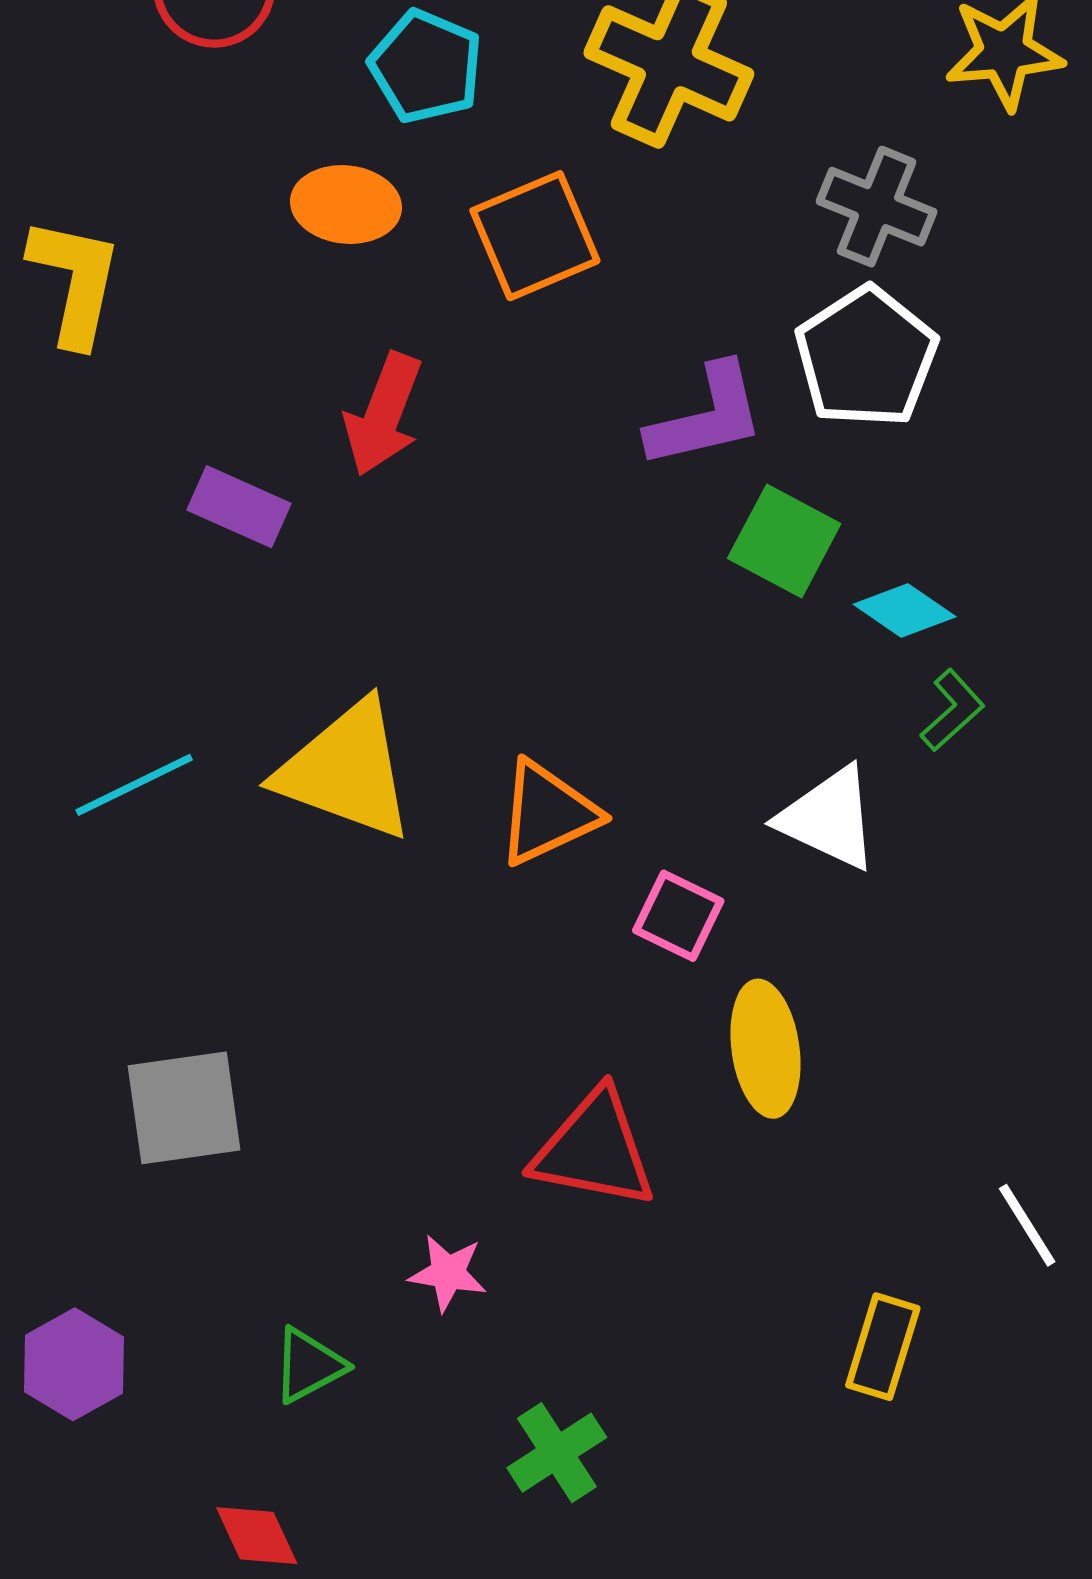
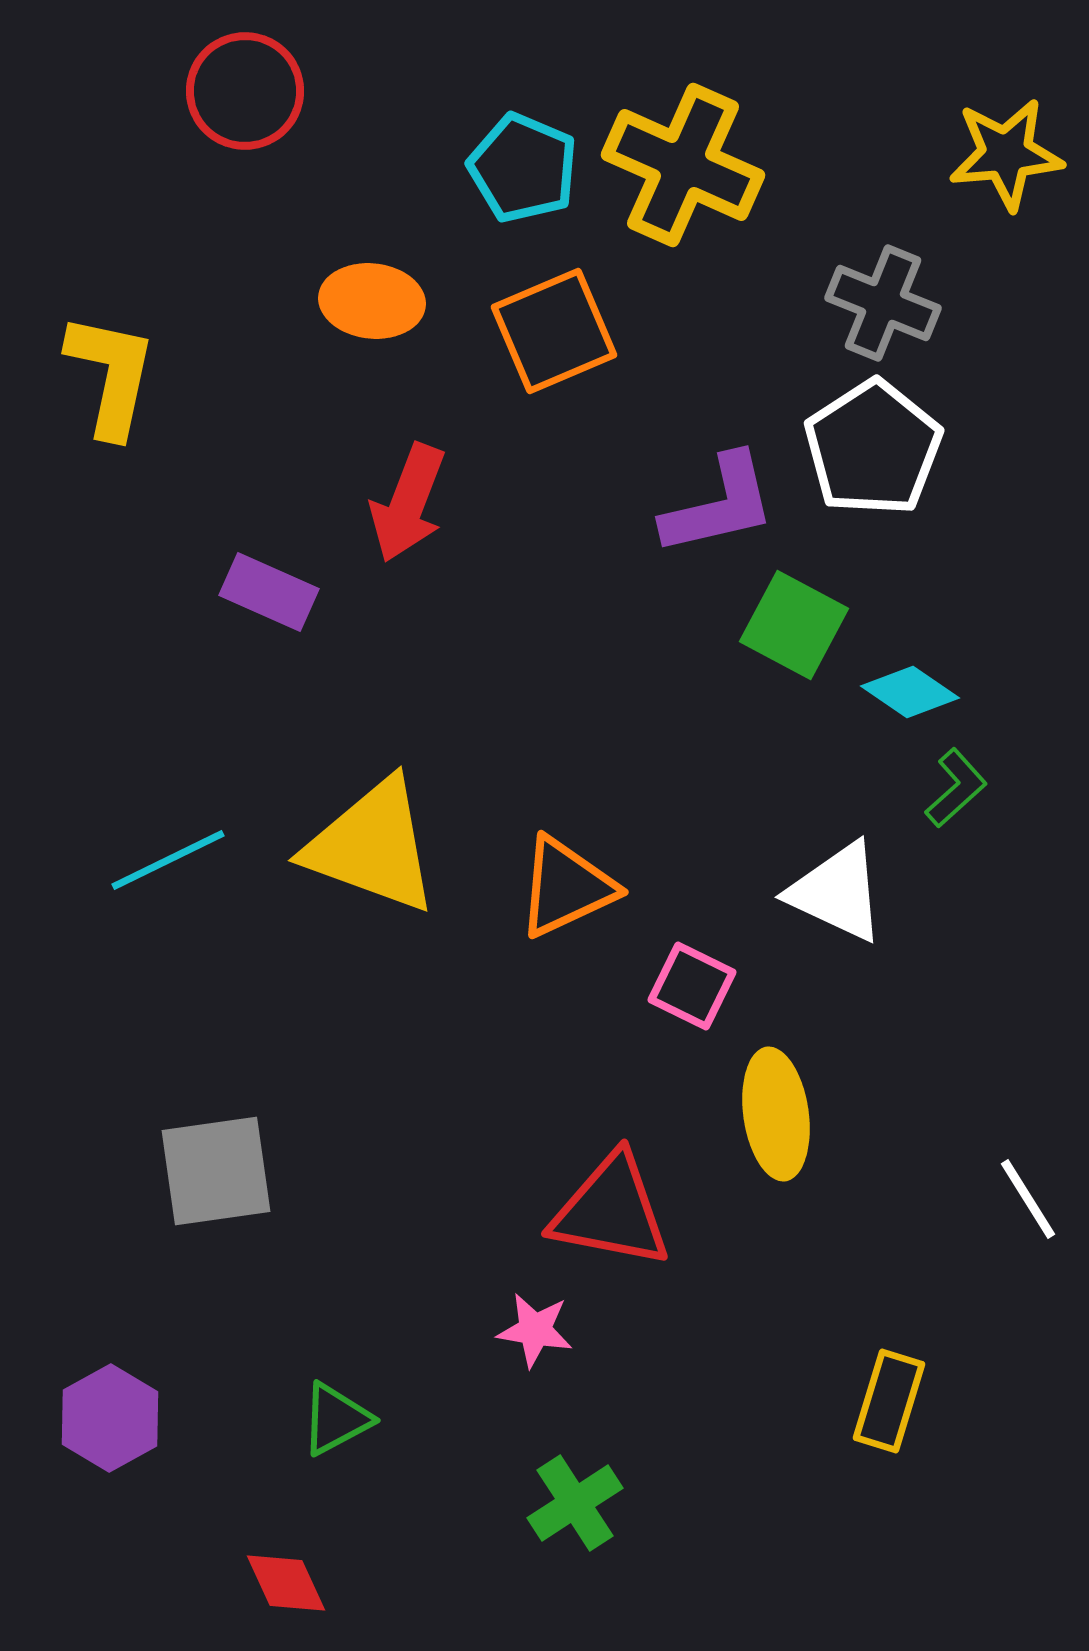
cyan pentagon: (426, 66) -> (523, 168), moved
white line: (1027, 1225) -> (1028, 1199), moved
pink star: (448, 1273) -> (535, 1330), moved

